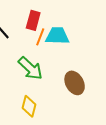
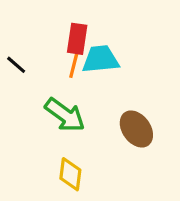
red rectangle: (33, 20) -> (77, 39), moved

